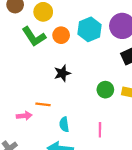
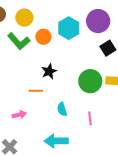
green circle: (105, 90) -> (90, 81), size x1.5
orange line: (43, 104) -> (36, 91), moved
cyan semicircle: (64, 124) -> (62, 109), moved

